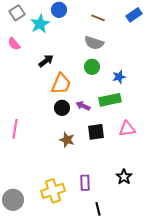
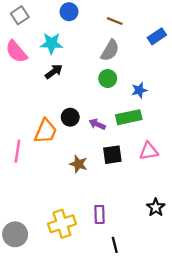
blue rectangle: (134, 15) -> (157, 36), moved
cyan star: (40, 24) -> (51, 43), moved, turned 30
gray semicircle: (94, 43) -> (110, 50), turned -78
pink semicircle: (14, 44) -> (16, 52), size x1.5
orange trapezoid: (61, 84) -> (46, 131), moved
black circle: (62, 108) -> (70, 117), moved
black star: (124, 177) -> (156, 207), moved

